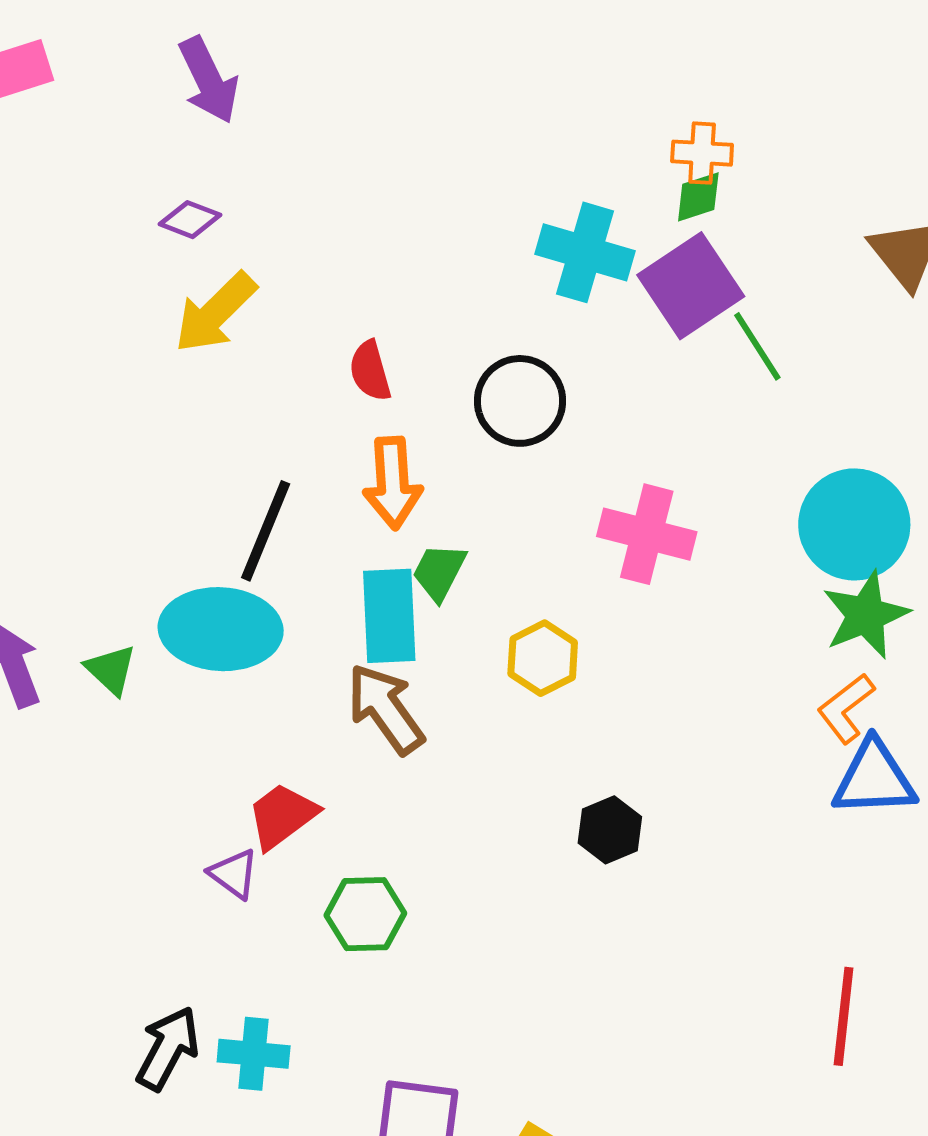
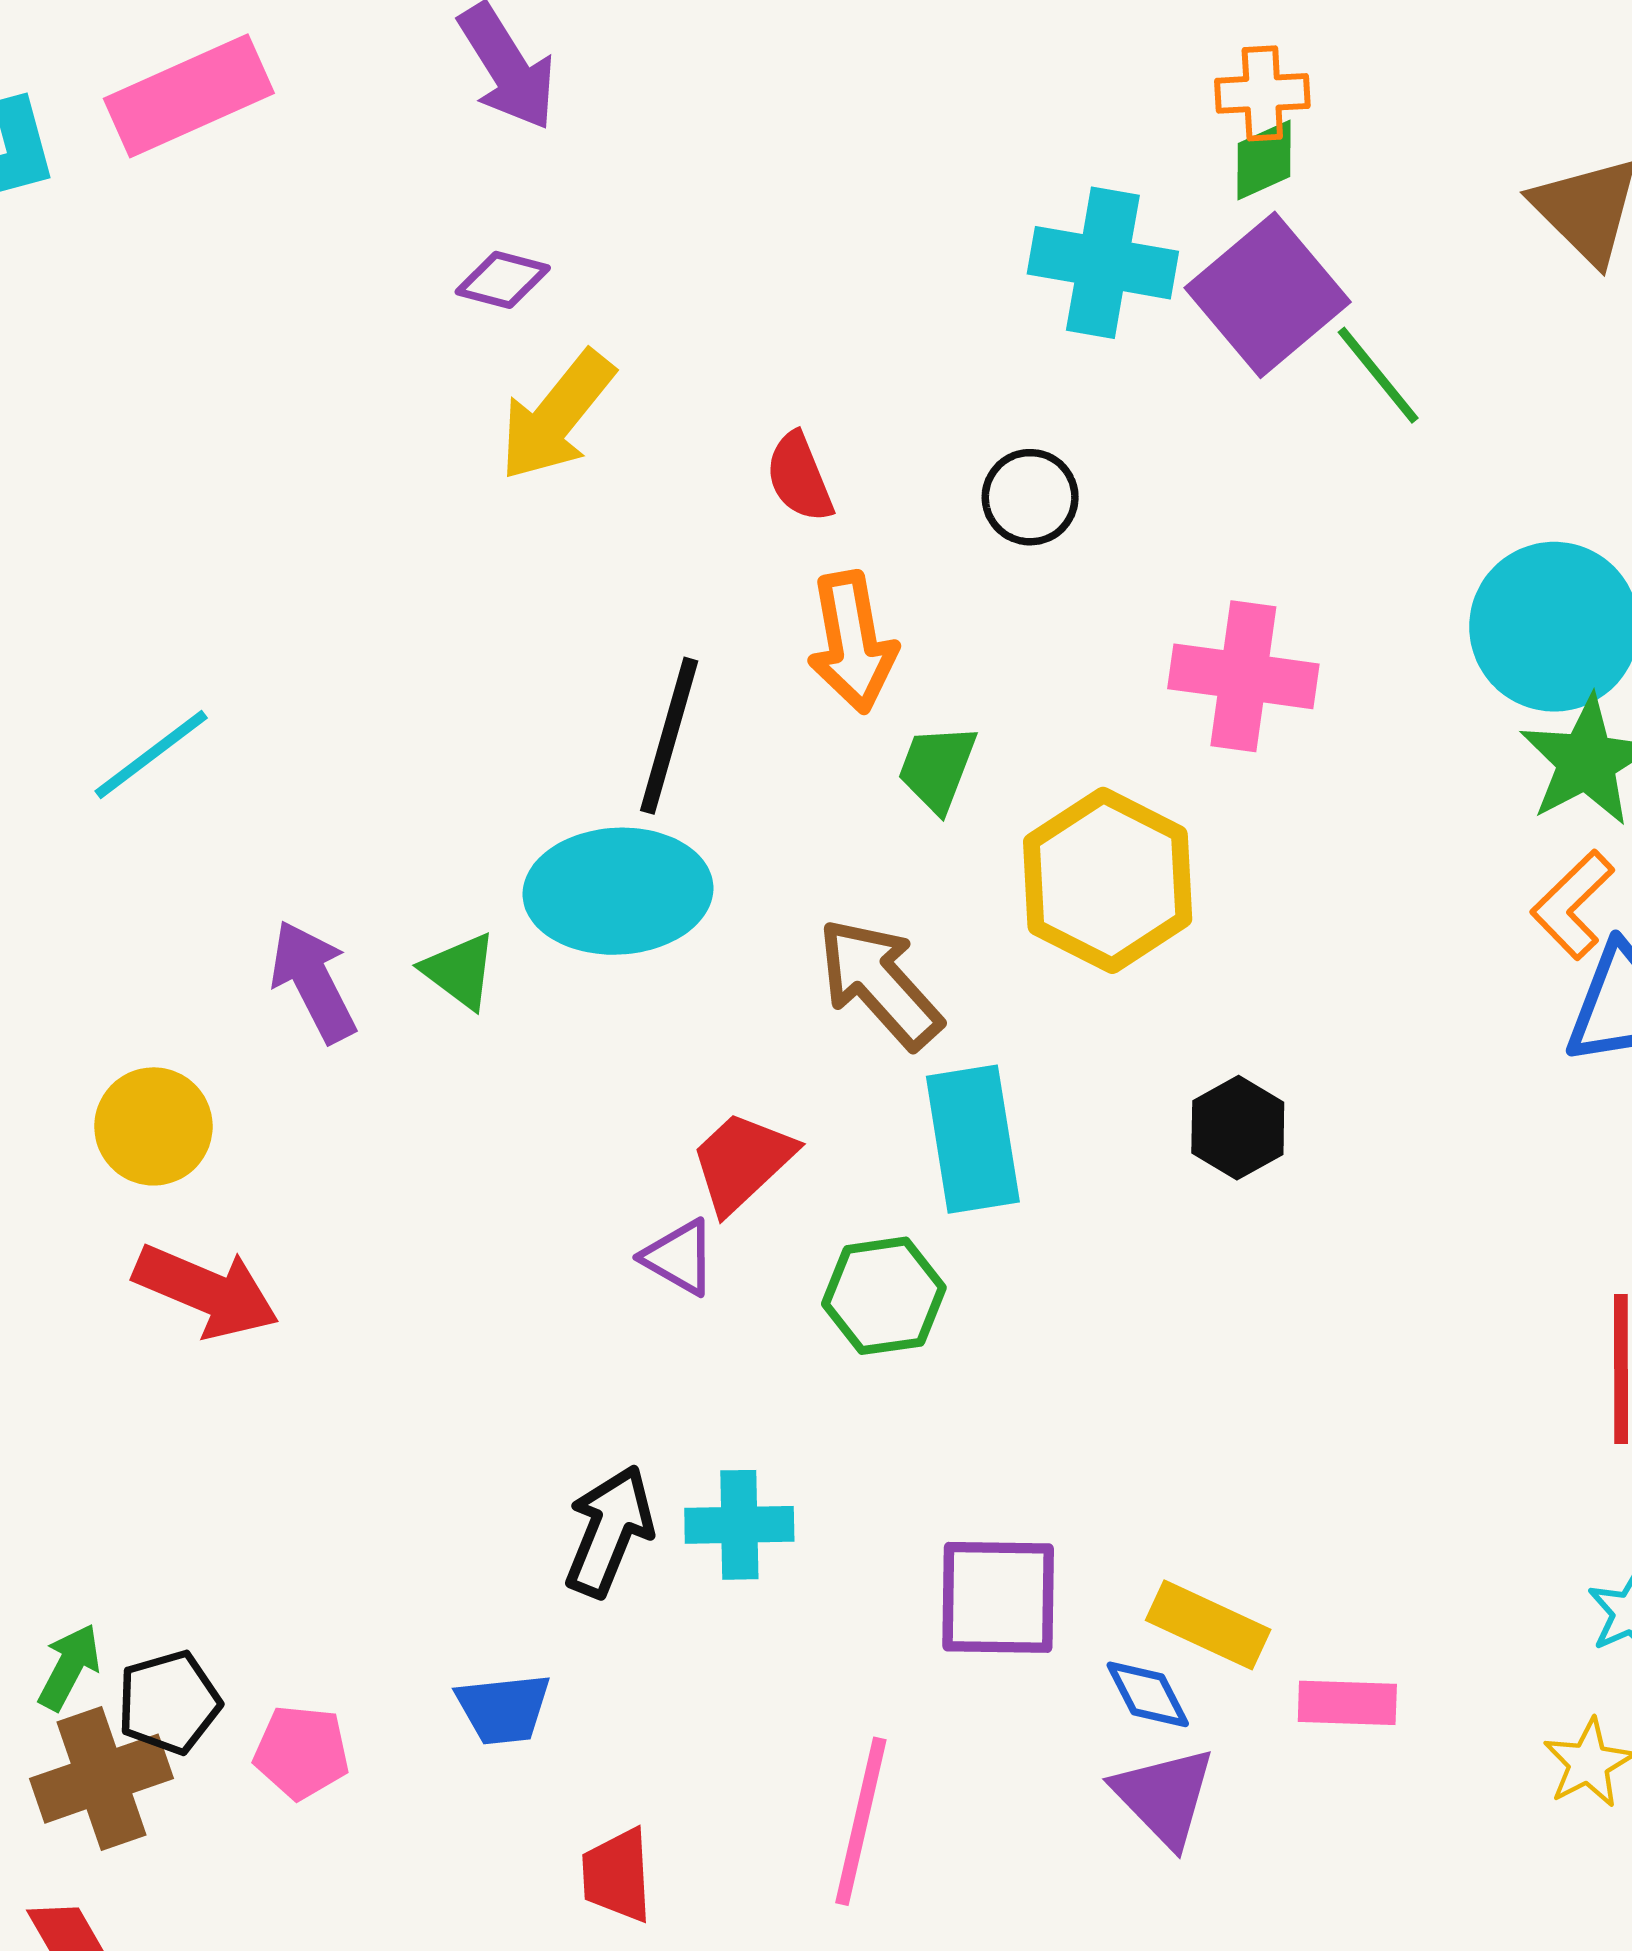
black circle: (520, 401) -> (1030, 497), size x0.7
cyan rectangle: (389, 616) -> (973, 1139), moved
yellow hexagon: (543, 658) -> (1108, 880), size x1.6

